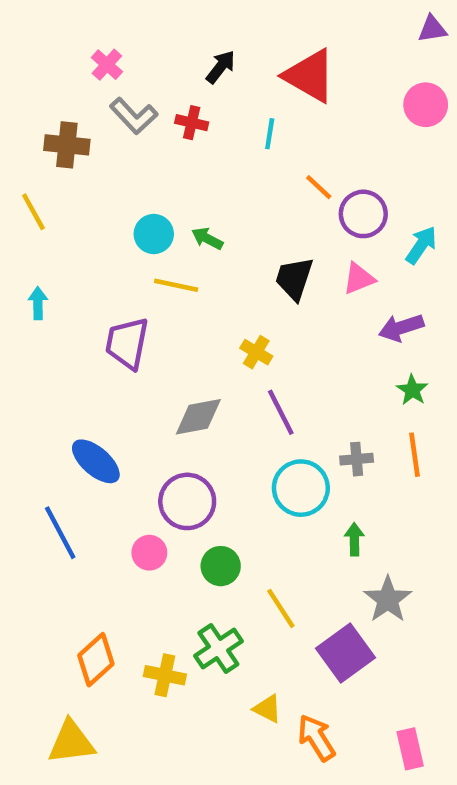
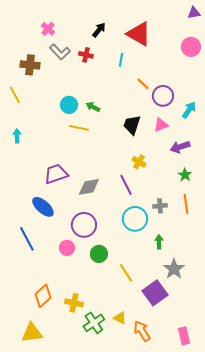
purple trapezoid: (127, 343) -> (56, 174), moved, turned 60
yellow cross: (256, 352) -> (139, 162), moved
green cross: (218, 649) -> (94, 323), moved

